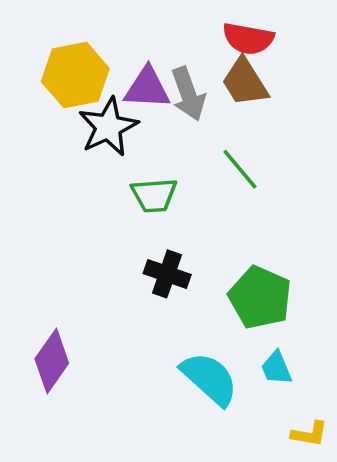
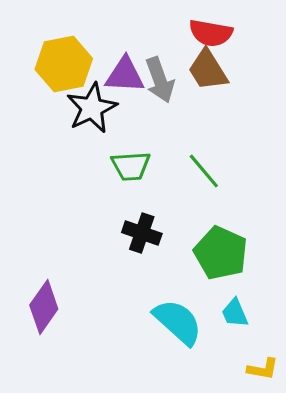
green line: (240, 169) -> (204, 171), moved

